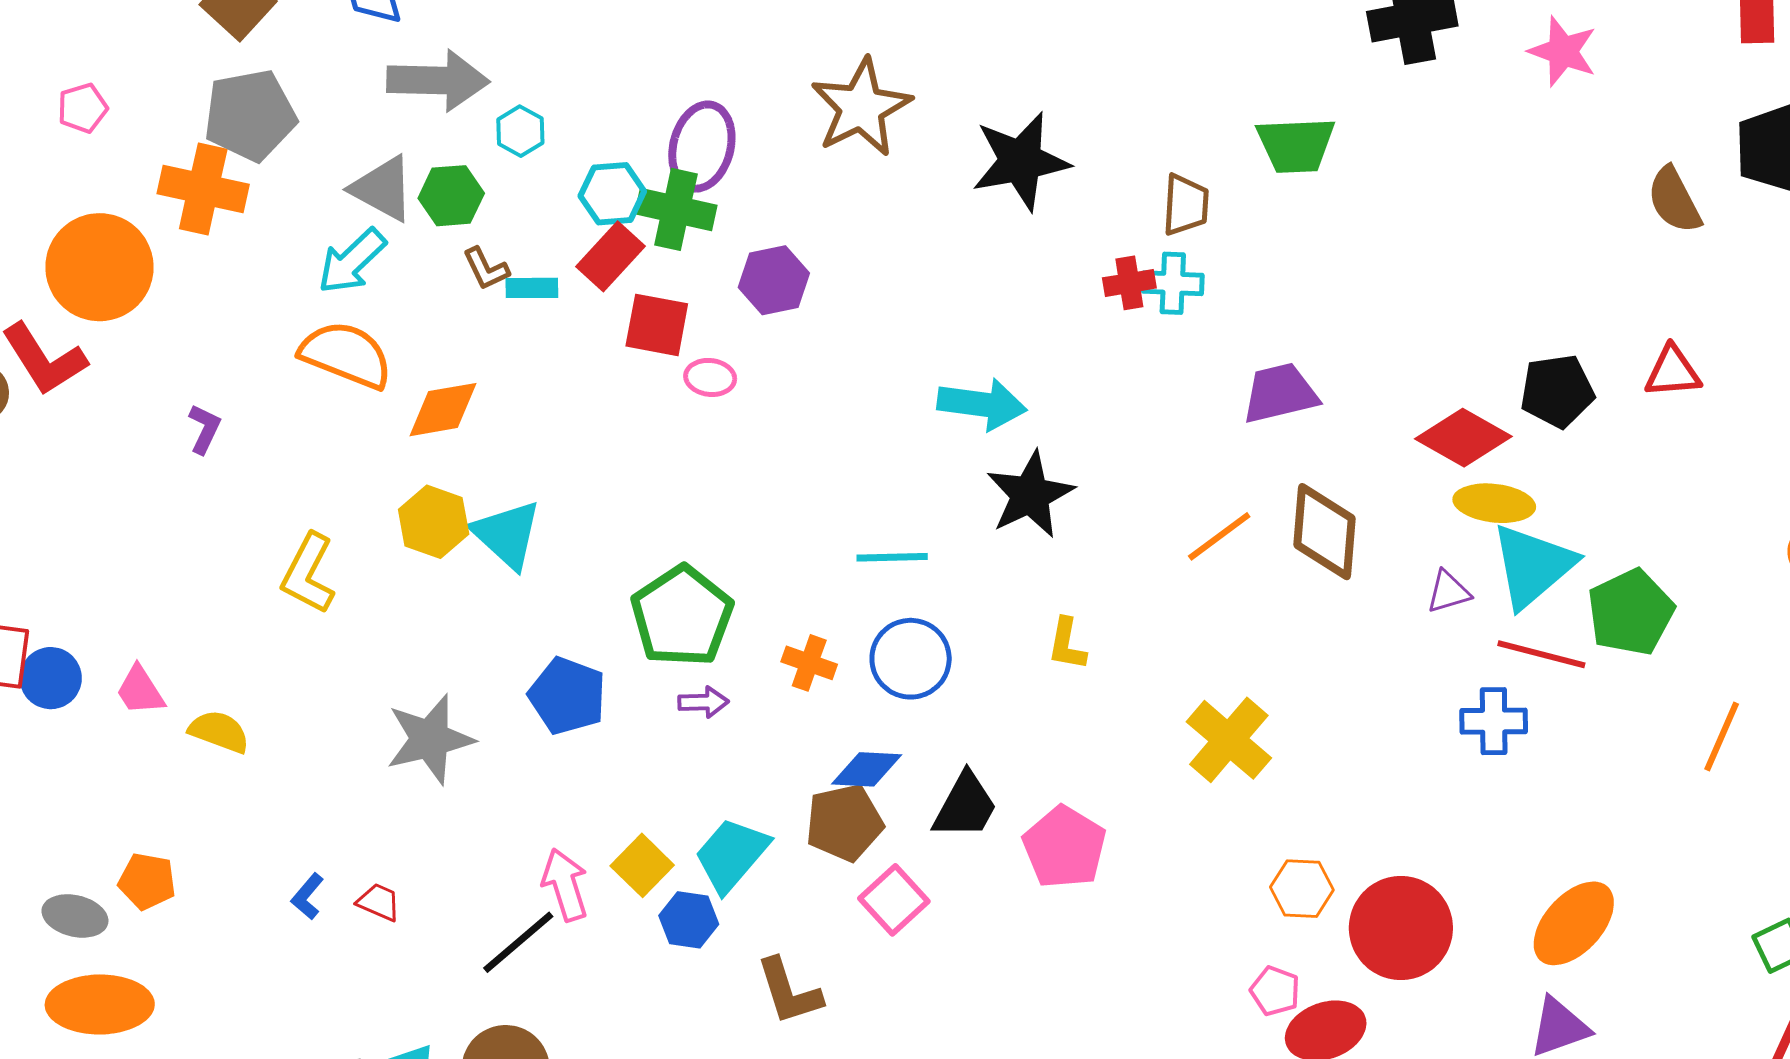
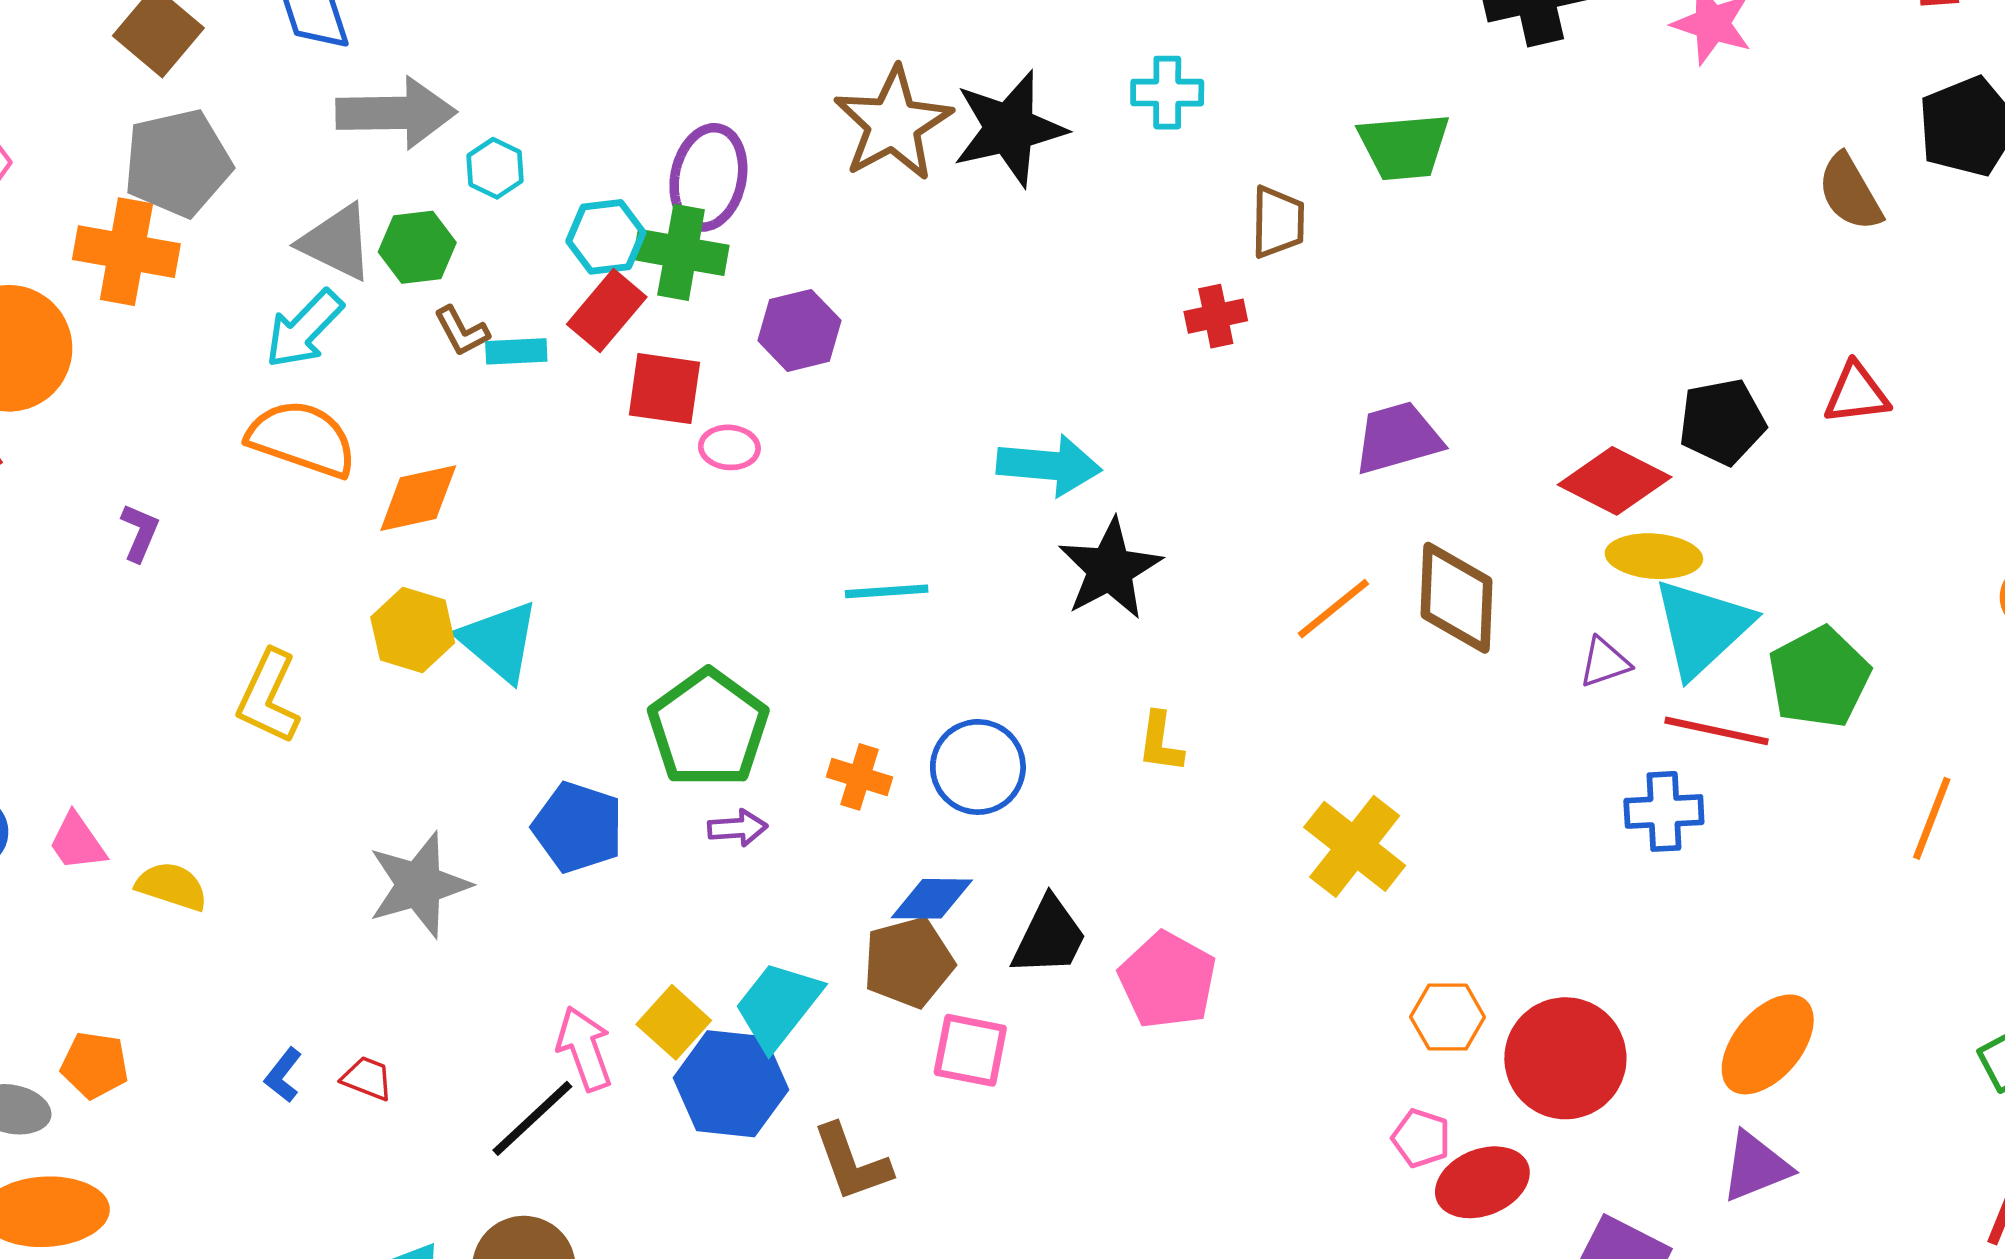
black star: (1021, 161) -> (1009, 128), moved
cyan cross: (1173, 283) -> (1167, 93), moved
cyan line: (892, 557) -> (887, 591), moved
pink square: (894, 900) -> (970, 1050), turned -34
blue hexagon: (689, 920) -> (731, 1084), size x1.6

